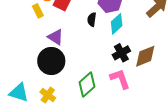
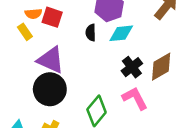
cyan diamond: (117, 24) -> (121, 33), turned 45
purple triangle: (56, 37) -> (51, 60), size x1.4

